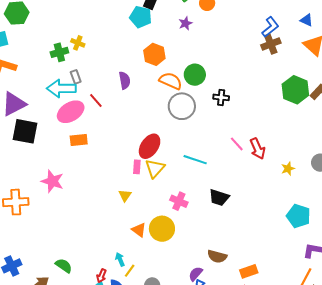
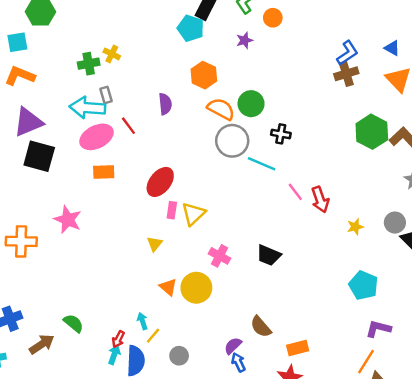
red ellipse: (150, 146) -> (160, 182), moved
cyan line: (195, 160) -> (262, 164), moved
brown semicircle: (217, 256) -> (261, 327), turned 30

